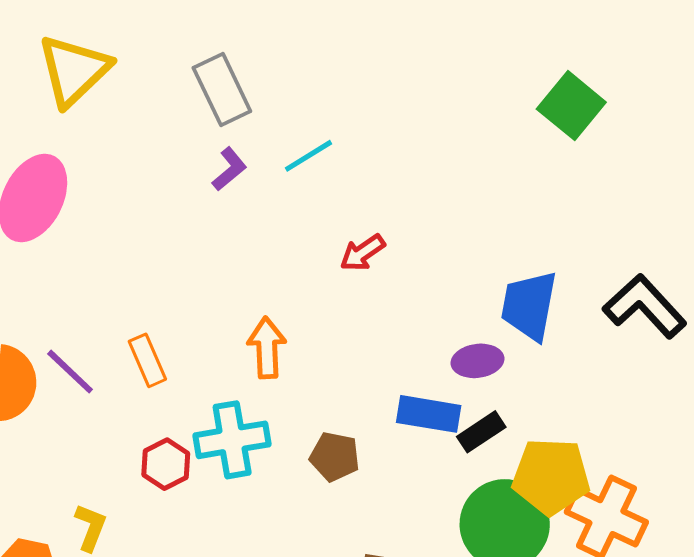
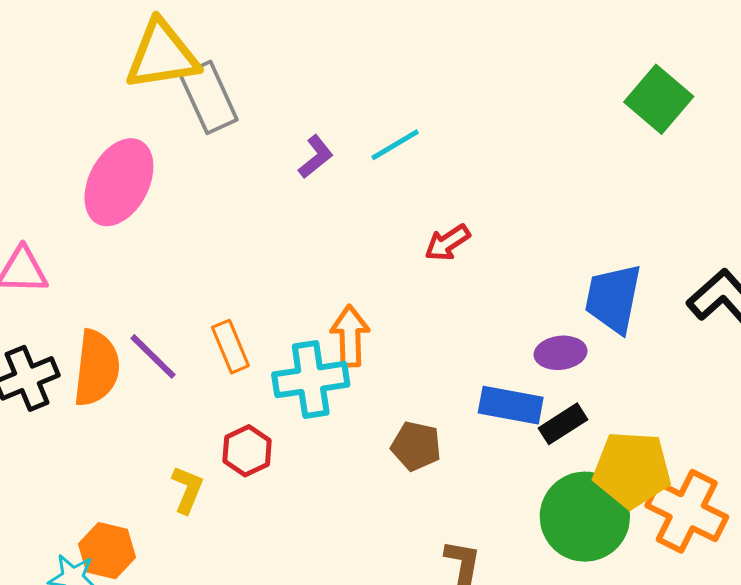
yellow triangle: (74, 70) -> (162, 55), turned 34
gray rectangle: (222, 89) -> (209, 97), moved
cyan cross: (232, 440) -> (311, 380), moved
yellow L-shape: (91, 527) -> (187, 490), moved

